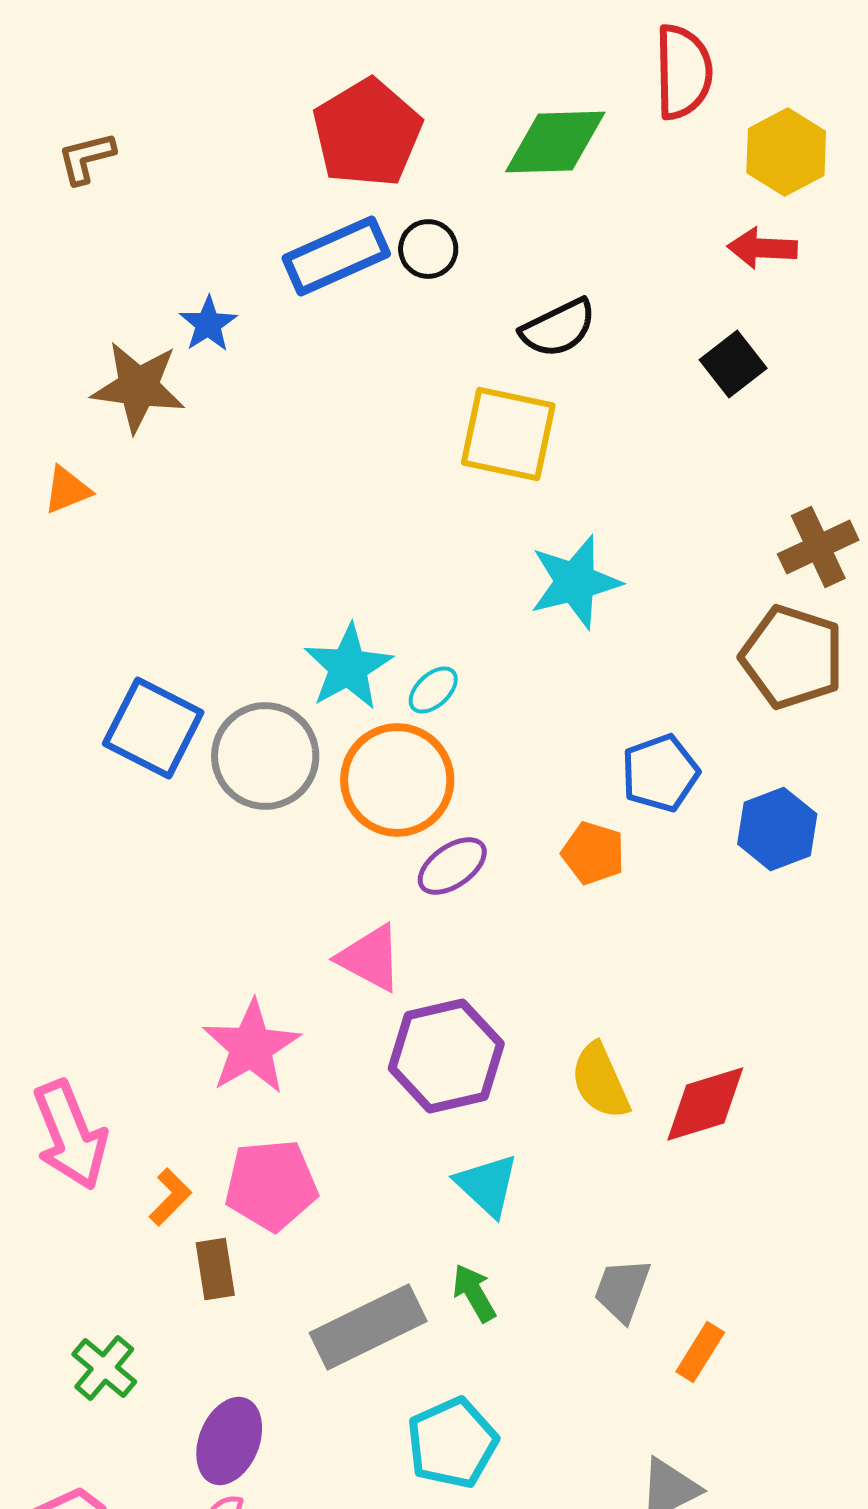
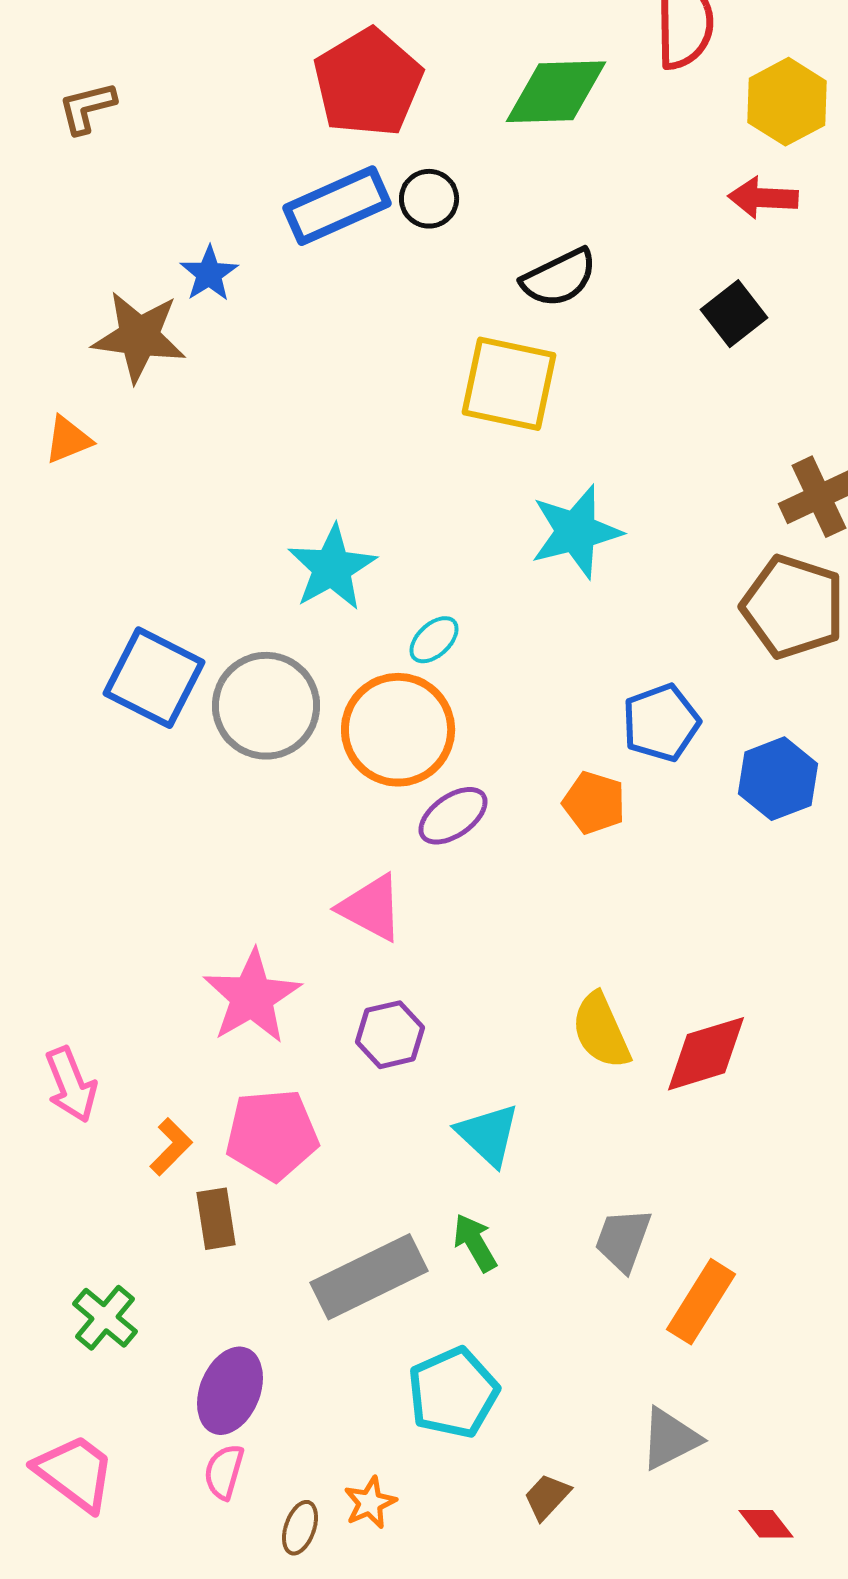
cyan star: (348, 667) -> (332, 568), moved
purple hexagon: (446, 1056) -> (390, 1035), moved, size x0.6
pink arrow: (70, 1135) -> (71, 1085), size x0.7
orange rectangle: (700, 1352) -> (701, 1302), size x1.4

